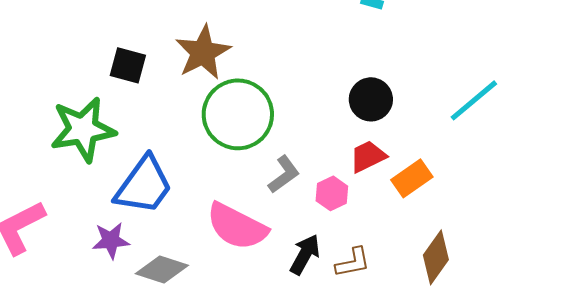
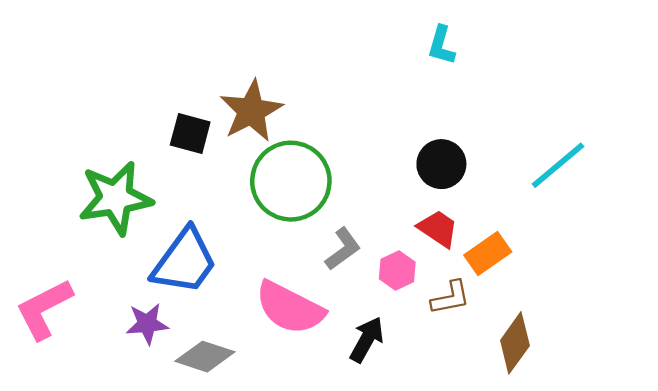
black square: (128, 65) -> (190, 134), moved
red trapezoid: (368, 156) -> (438, 229), turned 60
brown L-shape: (353, 262) -> (450, 298), moved

